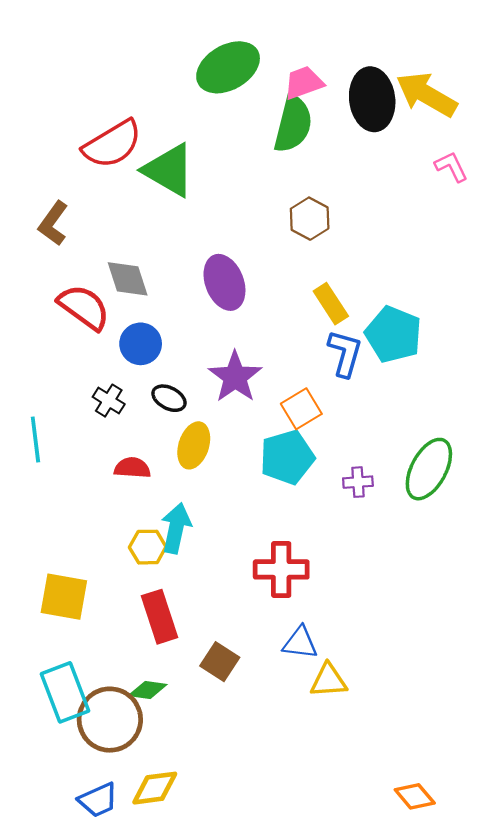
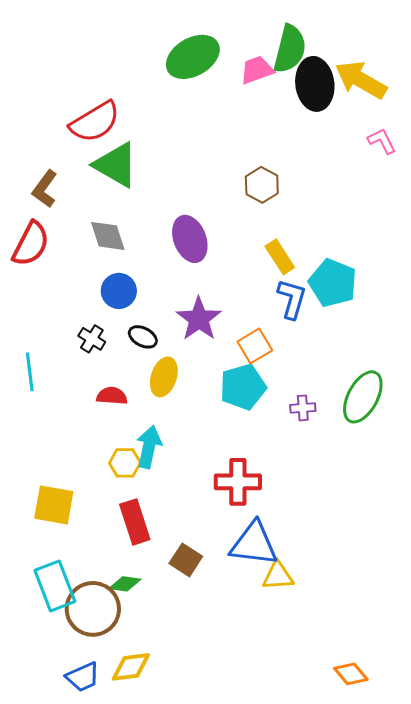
green semicircle: (293, 124) -> (290, 49), moved
green triangle: (169, 170) -> (116, 165), moved
red semicircle: (84, 307) -> (31, 244), moved, turned 81
blue triangle: (300, 643) -> (254, 544), size x1.6

